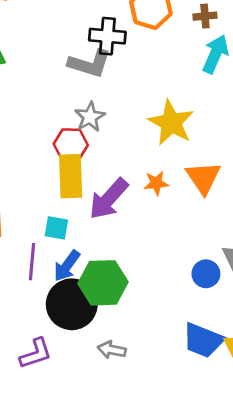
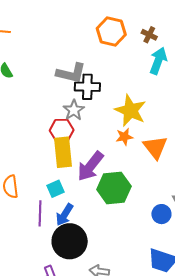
brown cross: (205, 16) -> (149, 35), turned 35
black cross: (107, 36) -> (87, 87), moved
orange star: (156, 183) -> (124, 137), moved
cyan square: (56, 228) -> (55, 189), turned -30
green hexagon: (103, 283) -> (114, 188), moved

